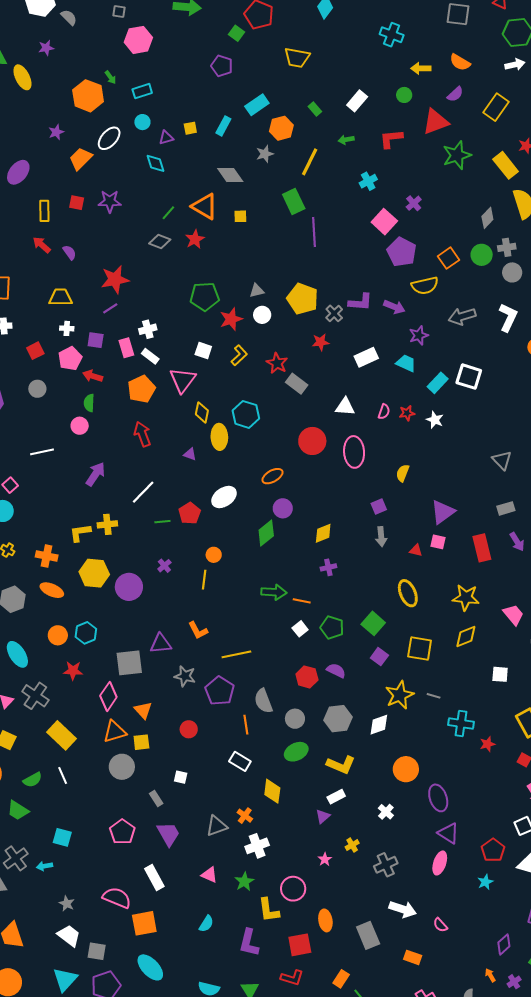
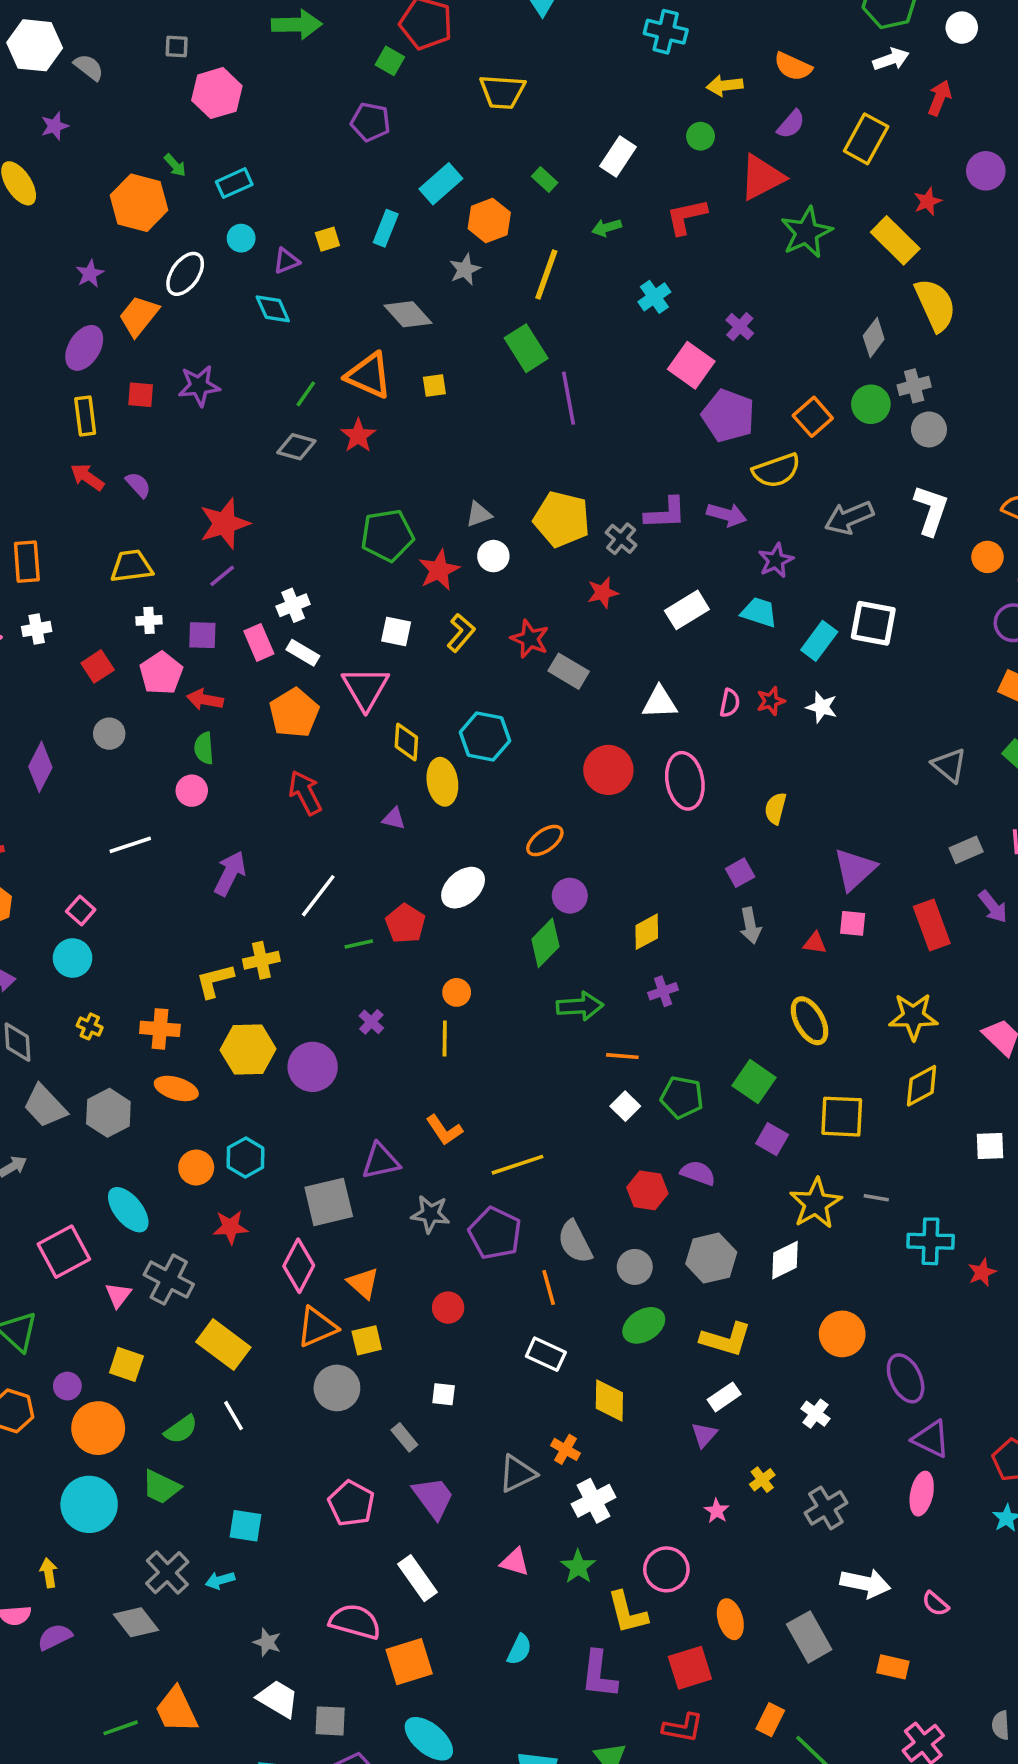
purple ellipse: (18, 172) -> (84, 348), moved
green arrow: (274, 592) -> (580, 1006), moved

